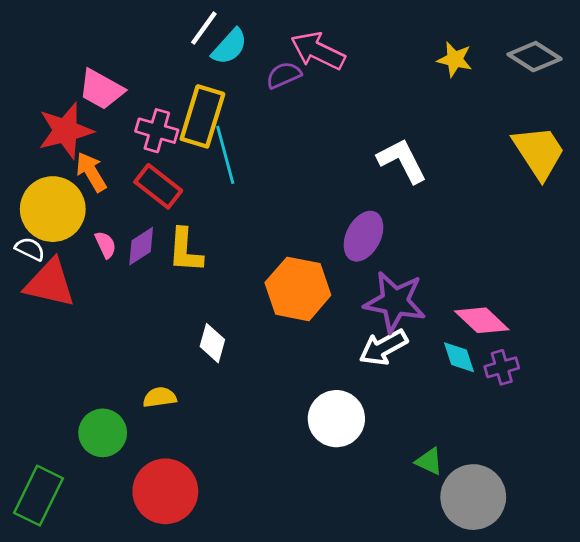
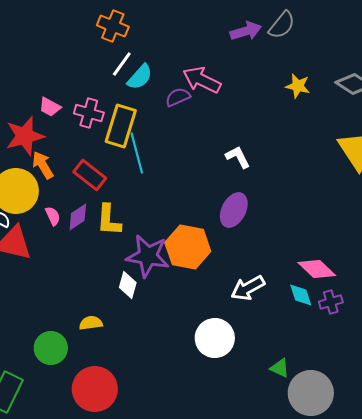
pink trapezoid: (101, 89) -> (50, 107), size x0.7
pink cross: (157, 131) -> (89, 113), moved
white L-shape: (402, 161) -> (238, 157), moved, size x0.7
purple star: (395, 302) -> (148, 256), moved

